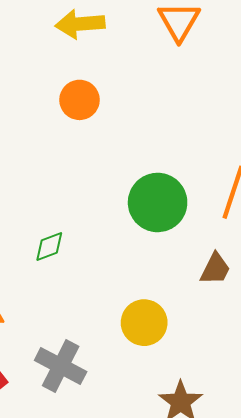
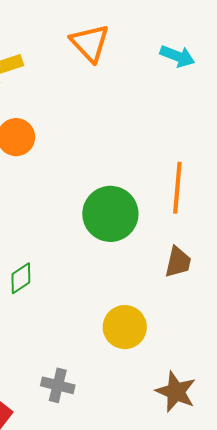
gray cross: (61, 366) -> (58, 385), size x0.7

